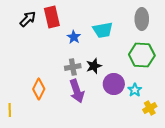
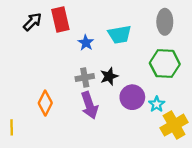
yellow cross: (150, 108) -> (174, 125), size x1.6

